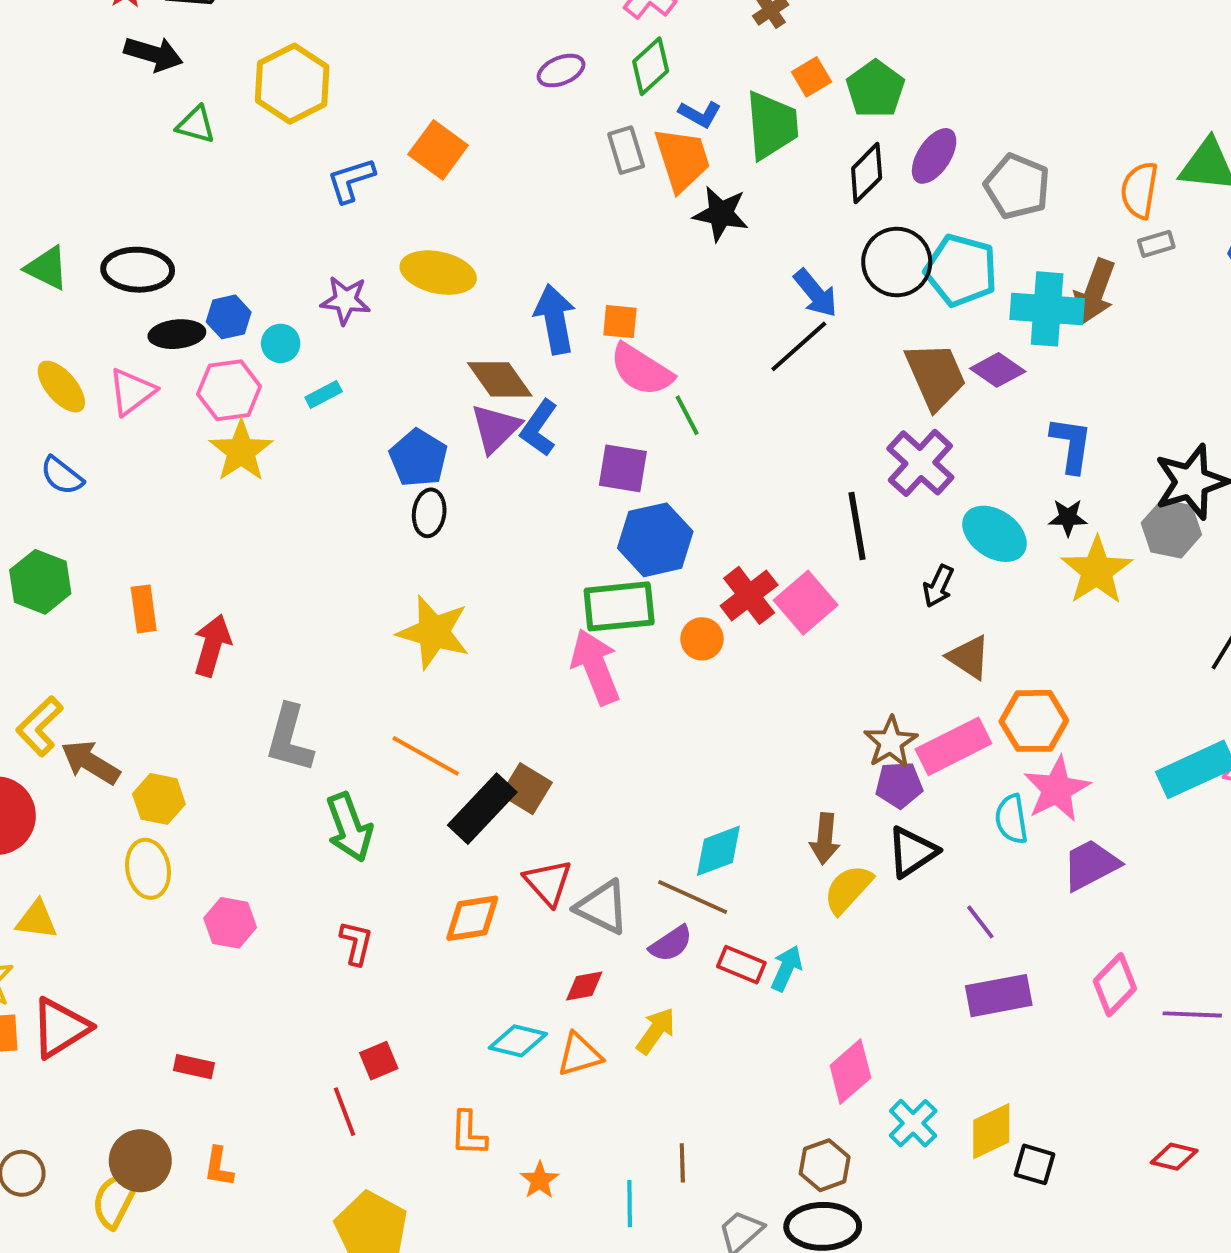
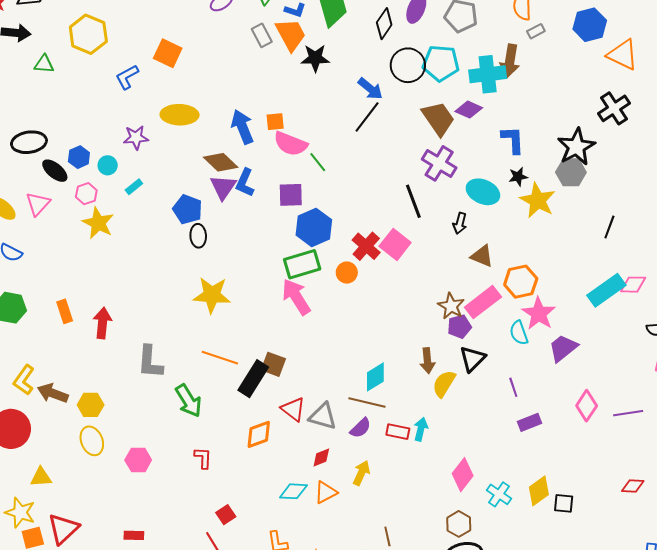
black ellipse: (177, 334) -> (55, 171), turned 56
pink hexagon: (229, 390) -> (86, 194), size x0.7
purple line: (980, 922) -> (513, 387), turned 30
purple rectangle: (999, 996) -> (530, 422), size x0.7

